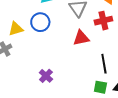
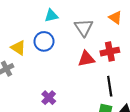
red cross: (103, 21) -> (110, 52), moved
yellow triangle: (16, 29) -> (18, 48), turned 49

